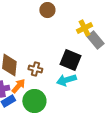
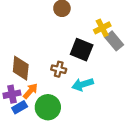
black square: (70, 60) -> (82, 50), moved
brown cross: (35, 69) -> (59, 69), moved

